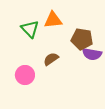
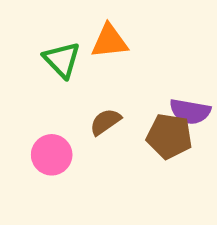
brown pentagon: (82, 39) -> (169, 136), moved

